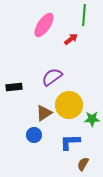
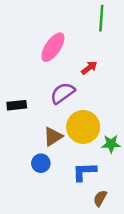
pink ellipse: (44, 25) -> (53, 47), moved
red arrow: (71, 39) -> (89, 68), moved

